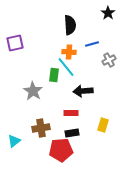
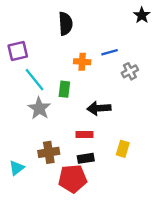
black star: (108, 13) -> (142, 15), moved
black semicircle: (70, 25) -> (65, 24), moved
cyan line: (66, 67) -> (34, 80), moved

